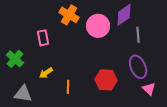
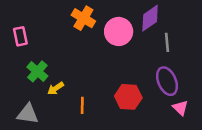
pink rectangle: (43, 38) -> (20, 36), moved
green cross: (15, 59) -> (37, 71), moved

